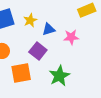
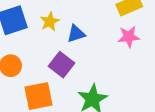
pink star: (71, 37) -> (129, 37), moved

